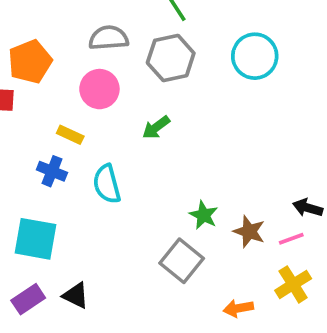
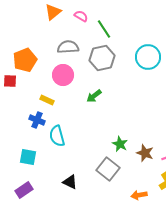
cyan semicircle: (107, 184) -> (57, 136), moved
cyan square: (36, 239) -> (28, 157), size x0.7
black triangle: (76, 295) -> (70, 182), moved

